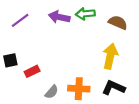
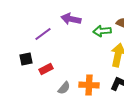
green arrow: (85, 14) -> (102, 31), moved
purple line: (20, 20) -> (43, 34), moved

